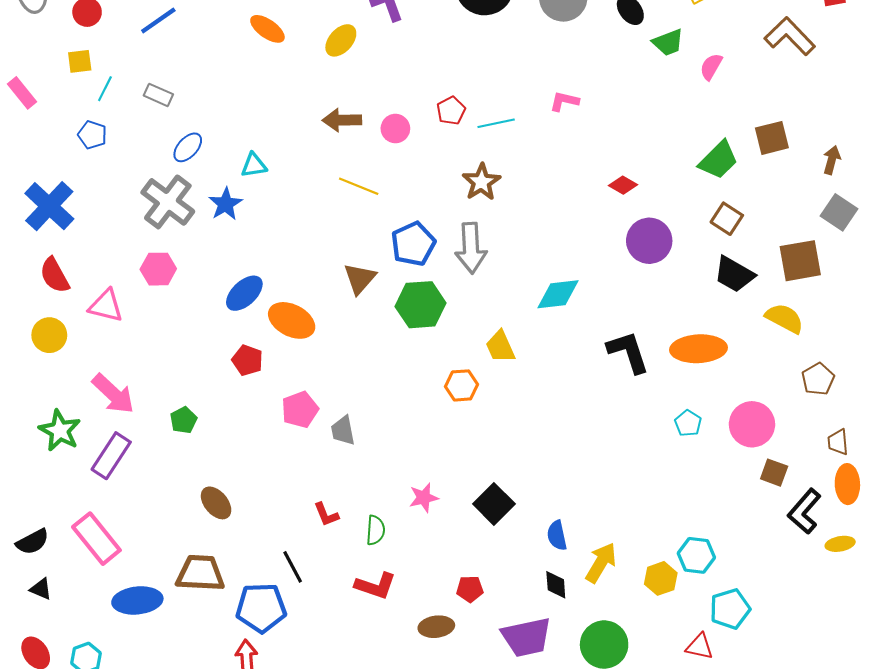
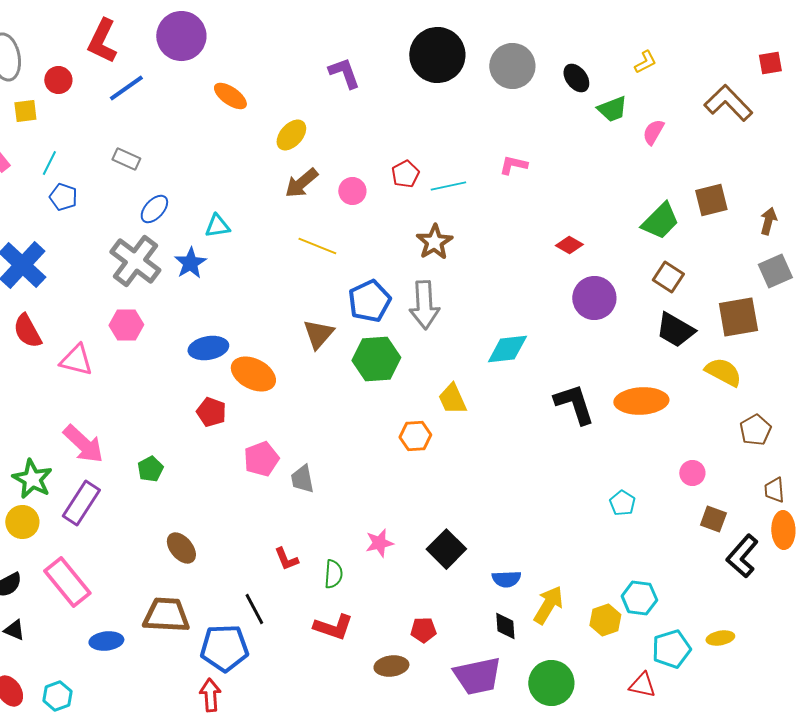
yellow ellipse: (341, 40) -> (291, 135), moved
yellow square: (80, 61) -> (25, 111), moved
cyan line: (105, 89) -> (49, 163), moved
brown arrow: (342, 120) -> (301, 183), turned -39
gray square: (839, 212) -> (775, 271), turned 32
blue ellipse: (244, 293) -> (208, 348), turned 33
yellow circle: (49, 335) -> (22, 522), moved
cyan pentagon: (688, 423) -> (622, 503), moved
pink circle: (752, 424) -> (692, 473), size x0.6
blue semicircle: (557, 535) -> (506, 579), turned -80
yellow ellipse: (840, 544) -> (720, 638), moved
blue ellipse: (137, 600) -> (106, 641), size x0.7

